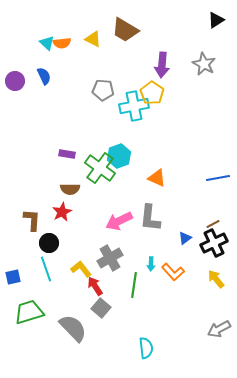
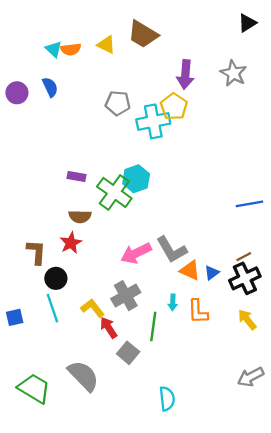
orange triangle: (157, 178) -> (190, 270), moved
gray L-shape: (150, 218) -> (172, 250), turned -36
orange L-shape: (173, 272) -> (198, 312), turned 40
gray square: (101, 308) -> (128, 353), moved
green trapezoid: (29, 312) -> (34, 388), moved, turned 48

